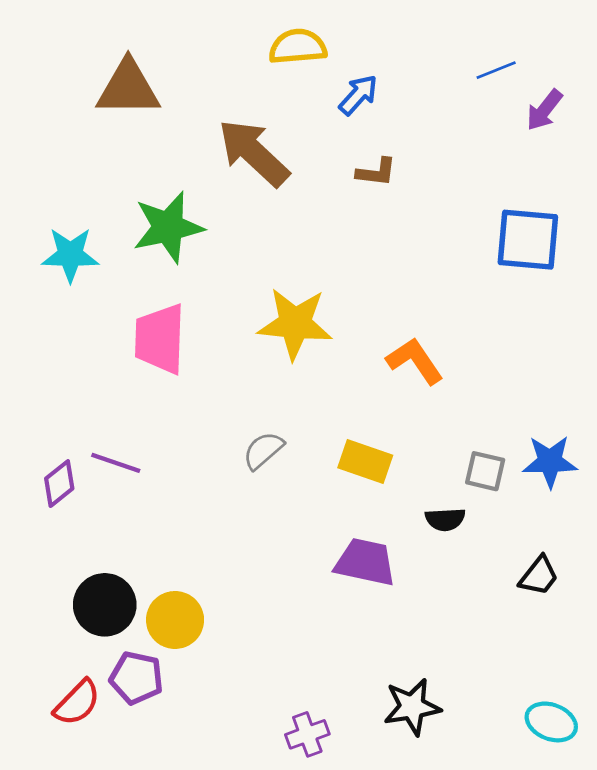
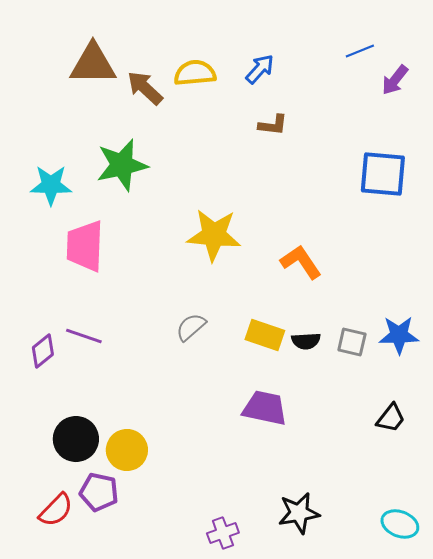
yellow semicircle: (298, 47) -> (195, 73), moved
brown arrow: (254, 153) -> (145, 88), moved, size x0.7
pink trapezoid: (160, 339) -> (85, 246), moved
black semicircle: (445, 519) -> (306, 341), moved

